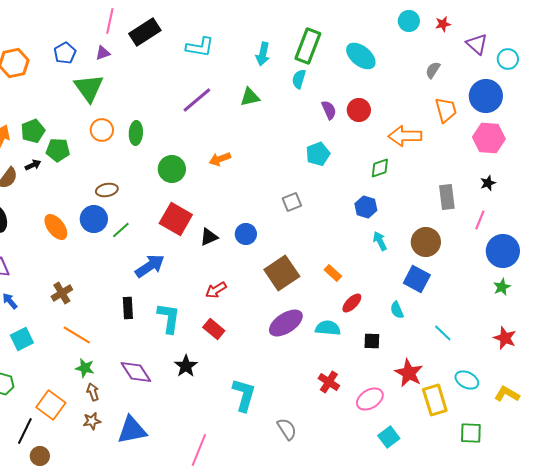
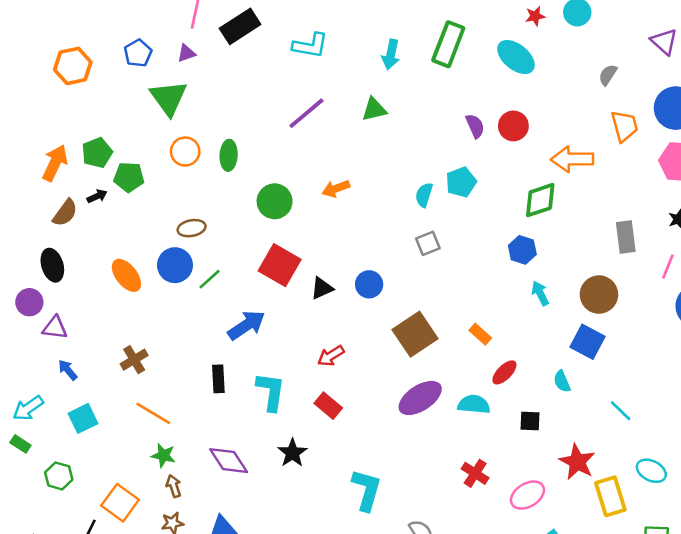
red star: (443, 24) -> (535, 16), moved
cyan semicircle: (299, 79) -> (424, 195), moved
green diamond: (380, 168) -> (540, 200), size x1.4

